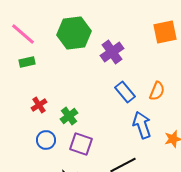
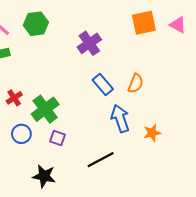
green hexagon: (74, 33) -> (36, 24), moved, size x0.7
green cross: (69, 116) -> (45, 109), size x1.5
purple square: (81, 144) -> (57, 138), size x0.7

